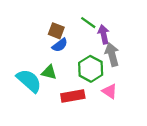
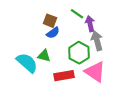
pink triangle: (110, 91) -> (95, 72), size x1.6

